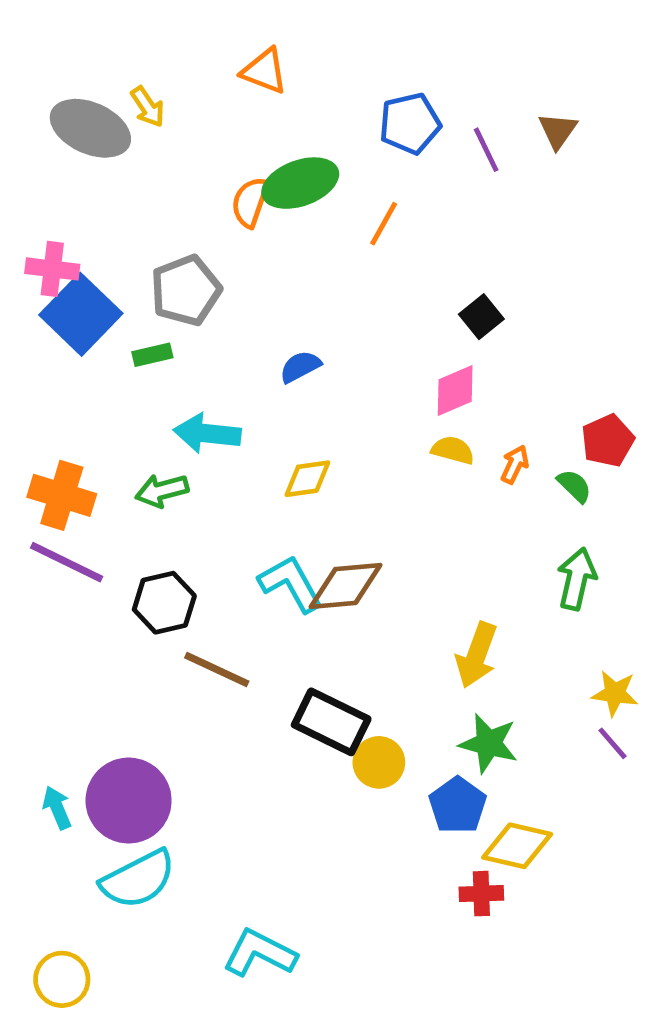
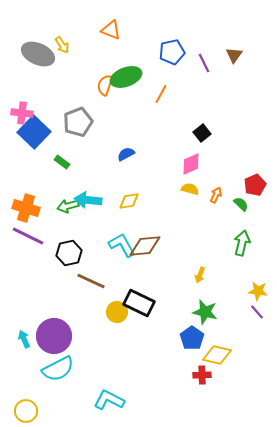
green rectangle: (152, 355) -> (62, 162), moved, turned 49
cyan arrow: (207, 433) -> (88, 200), moved
yellow arrow: (477, 655) -> (200, 275), size x0.6
yellow circle: (379, 762) -> (117, 312), moved

